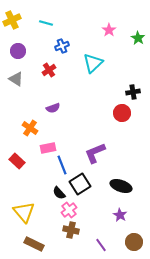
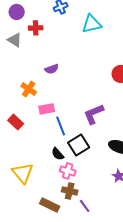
cyan triangle: (93, 63) -> (92, 24), turned 30
red cross: (49, 70) -> (36, 28), moved, turned 32
pink cross: (69, 210) -> (68, 171), turned -35
brown rectangle: (34, 244) -> (50, 205), moved
purple line: (101, 245) -> (85, 206), moved

